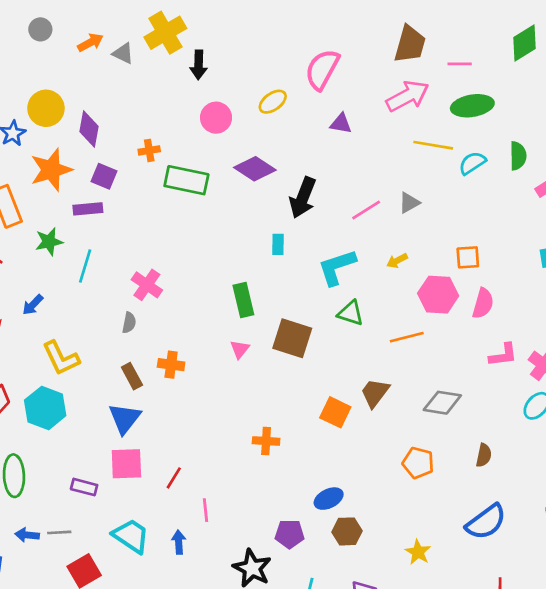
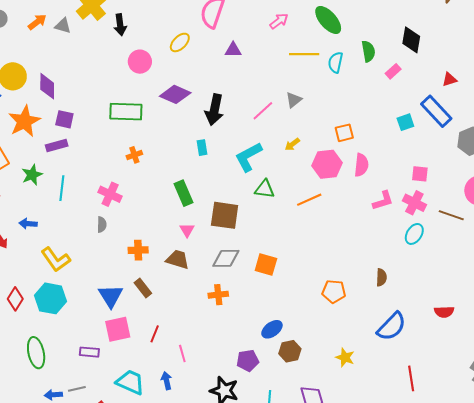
pink arrow: (408, 96) -> (279, 21), size x0.6
green ellipse: (472, 106) -> (328, 20), turned 68
orange cross: (149, 150) -> (134, 155), moved
cyan semicircle: (472, 163) -> (335, 62), turned -35
blue arrow: (33, 305) -> (28, 224), turned 60
brown rectangle: (132, 376) -> (143, 288), moved
brown trapezoid: (375, 393) -> (178, 259), moved, turned 80
gray diamond: (442, 403) -> (226, 258), moved

